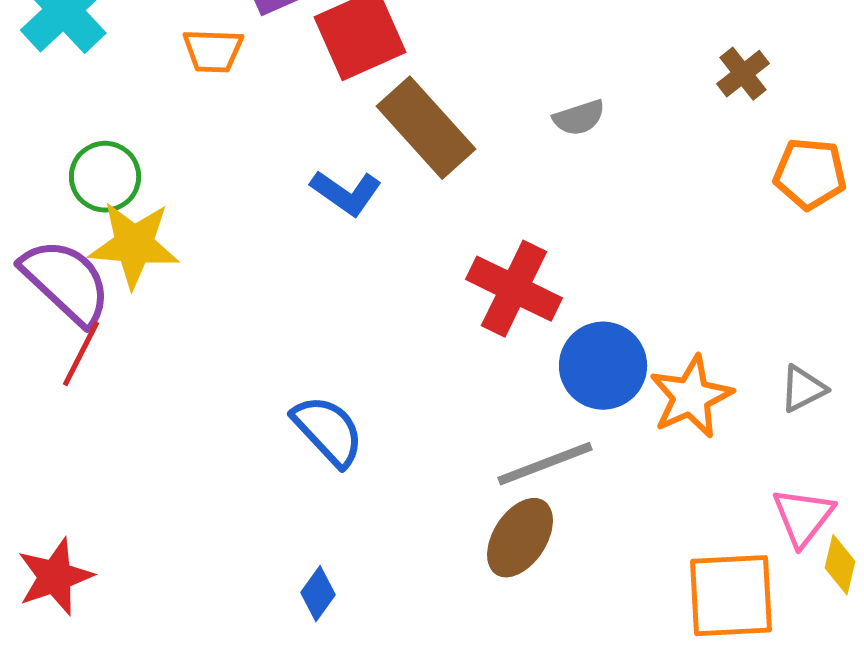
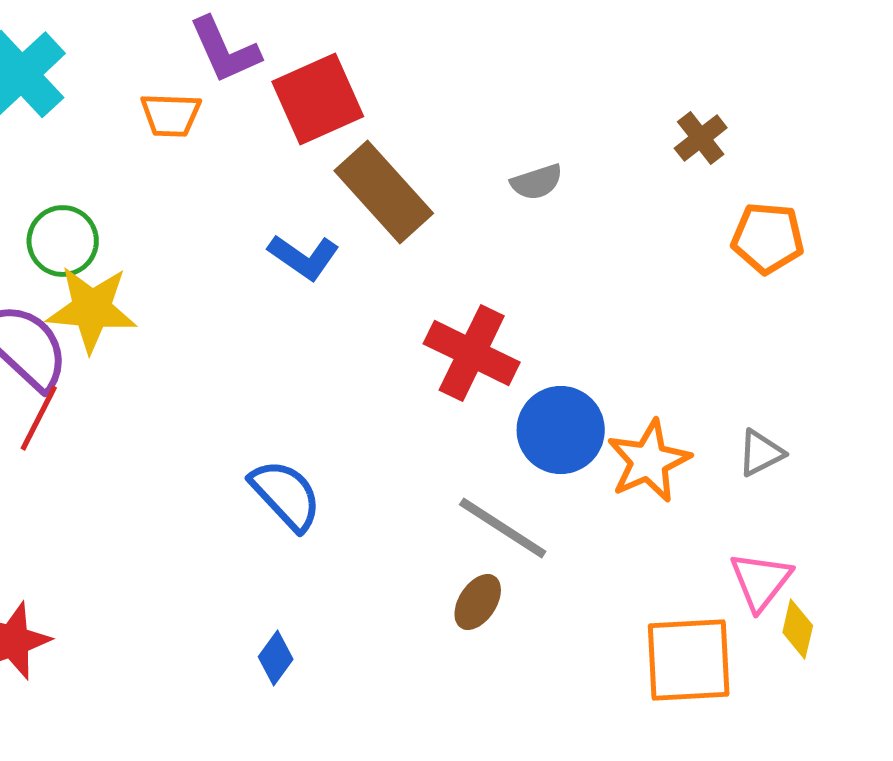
gray line: (545, 464) -> (503, 528), turned 54
brown ellipse: (520, 538) -> (478, 602), size x0.7

